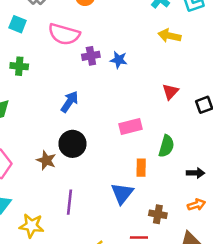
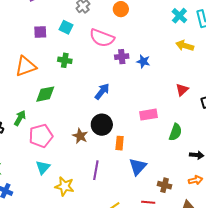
orange rectangle: (141, 168) -> (120, 143), moved

